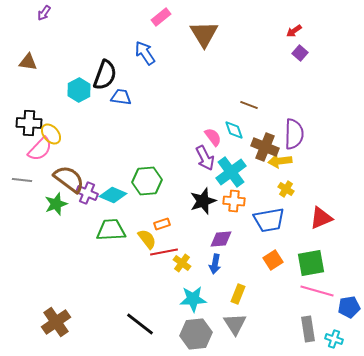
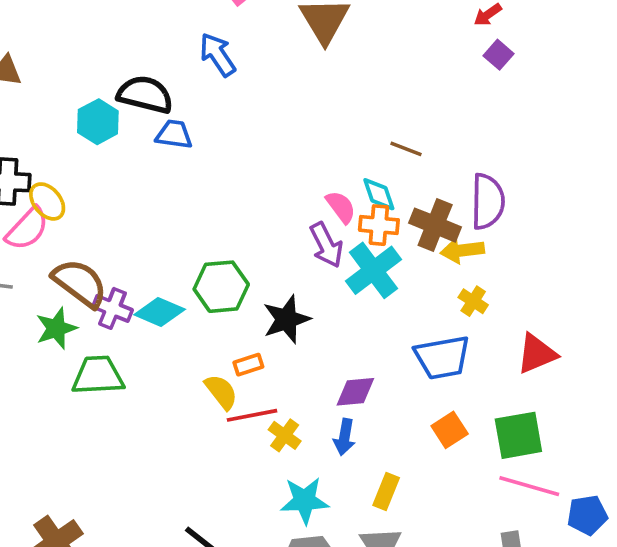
black semicircle: (105, 75) -> (145, 95), turned -96
black star: (203, 201) -> (286, 319), moved
orange cross: (234, 201) -> (379, 225), moved
green trapezoid: (111, 230) -> (98, 375), moved

